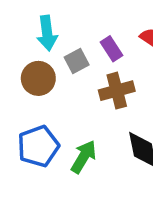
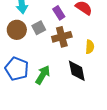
gray square: (77, 61) -> (39, 28), moved
blue pentagon: (38, 146) -> (17, 69), turned -30

